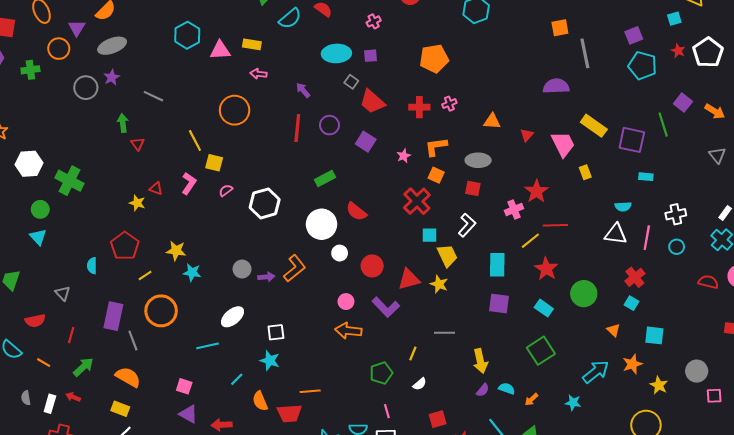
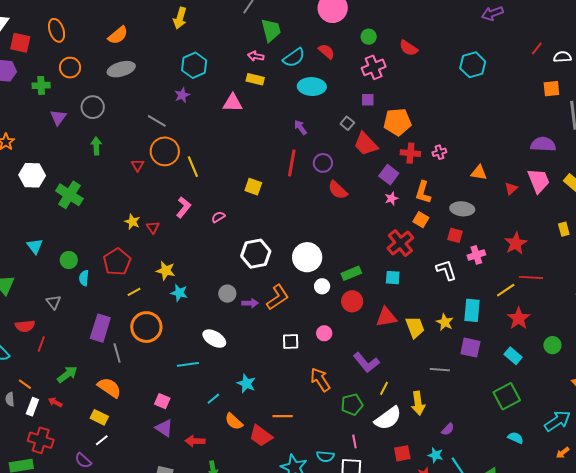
pink cross: (374, 21) -> (374, 67), size x1.6
purple triangle: (77, 28) -> (58, 117), moved
pink triangle: (220, 50) -> (233, 103), moved
cyan ellipse: (336, 53) -> (312, 87), moved
orange pentagon: (434, 59) -> (397, 122), moved
pink arrow: (258, 74) -> (256, 56), moved
purple star: (112, 77) -> (182, 95), moved
orange circle: (235, 110) -> (165, 151), moved
green arrow: (123, 123) -> (96, 146), moved
purple square: (366, 142) -> (389, 175), moved
pink trapezoid: (563, 144) -> (539, 181), moved
orange L-shape: (436, 147) -> (423, 192), turned -70
yellow square: (214, 163) -> (253, 187), moved
green rectangle: (325, 178) -> (351, 273), moved
red triangle: (156, 188) -> (153, 227), moved, turned 32
white hexagon: (265, 203) -> (256, 254), moved
green circle: (40, 209) -> (69, 260), moved
pink cross: (514, 210) -> (476, 255), moved
red semicircle: (356, 212) -> (338, 190), moved
white L-shape: (467, 225) -> (446, 270), turned -65
cyan square: (429, 235) -> (393, 278), moved
yellow trapezoid: (447, 255) -> (415, 327), moved
yellow star: (439, 284) -> (445, 322), moved
green circle: (584, 294) -> (552, 345), size x0.7
purple L-shape: (386, 307) -> (366, 363), moved
white ellipse: (232, 317) -> (214, 339), turned 65
orange arrow: (348, 331) -> (320, 380), moved, turned 45
white square: (276, 332) -> (291, 341), moved
gray line: (444, 333) -> (440, 370), moved
red line: (71, 335) -> (41, 344), moved
yellow arrow: (480, 361) -> (418, 403), moved
orange line: (44, 363) -> (25, 384), moved
white semicircle: (420, 384) -> (388, 418), size x2.0
cyan semicircle: (507, 389) -> (516, 438), moved
orange arrow: (532, 399) -> (563, 453), moved
orange semicircle: (260, 401) -> (234, 421), turned -30
cyan star: (573, 403) -> (436, 455), moved
red trapezoid: (289, 413) -> (261, 436), turned 35

